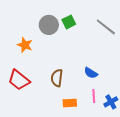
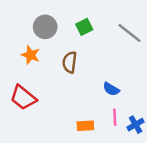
gray circle: (49, 25) -> (45, 27), moved
brown semicircle: (57, 78) -> (70, 62), moved

